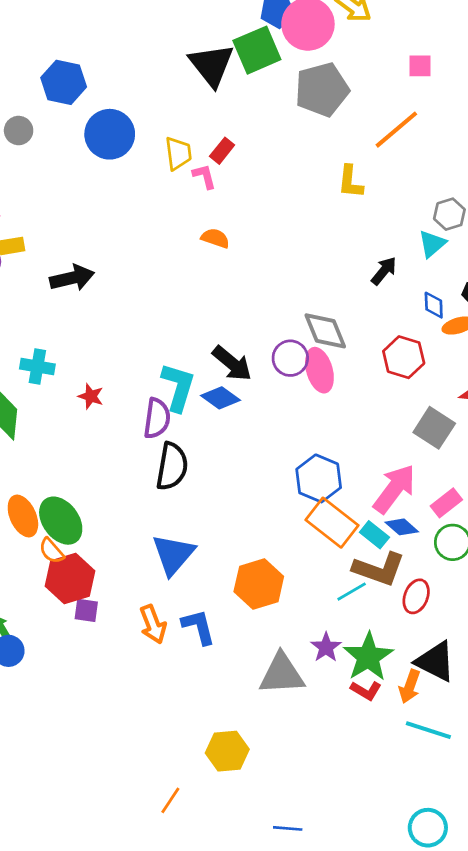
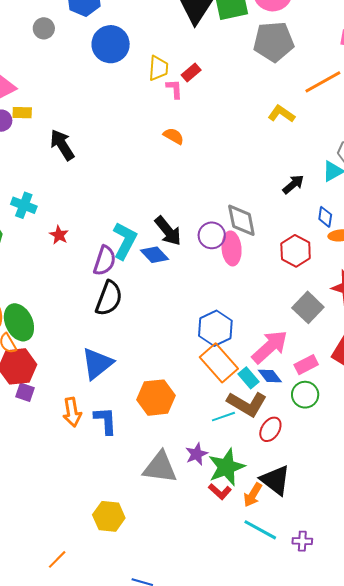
yellow L-shape: (350, 182) -> (281, 114), turned 108
black arrow: (72, 278) -> (62, 145), turned -120
orange line: (170, 800) -> (57, 559), moved

